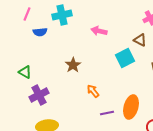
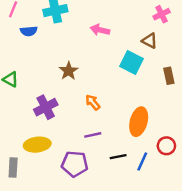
cyan square: (125, 58) -> (131, 62), turned -36
purple cross: (39, 95) -> (46, 107), moved
purple line: (107, 113) -> (93, 135), moved

